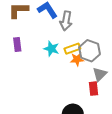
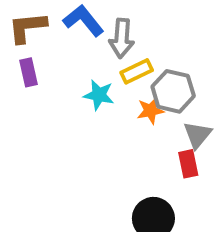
purple rectangle: (17, 44) -> (28, 72), moved
yellow rectangle: (72, 49) -> (137, 71), moved

